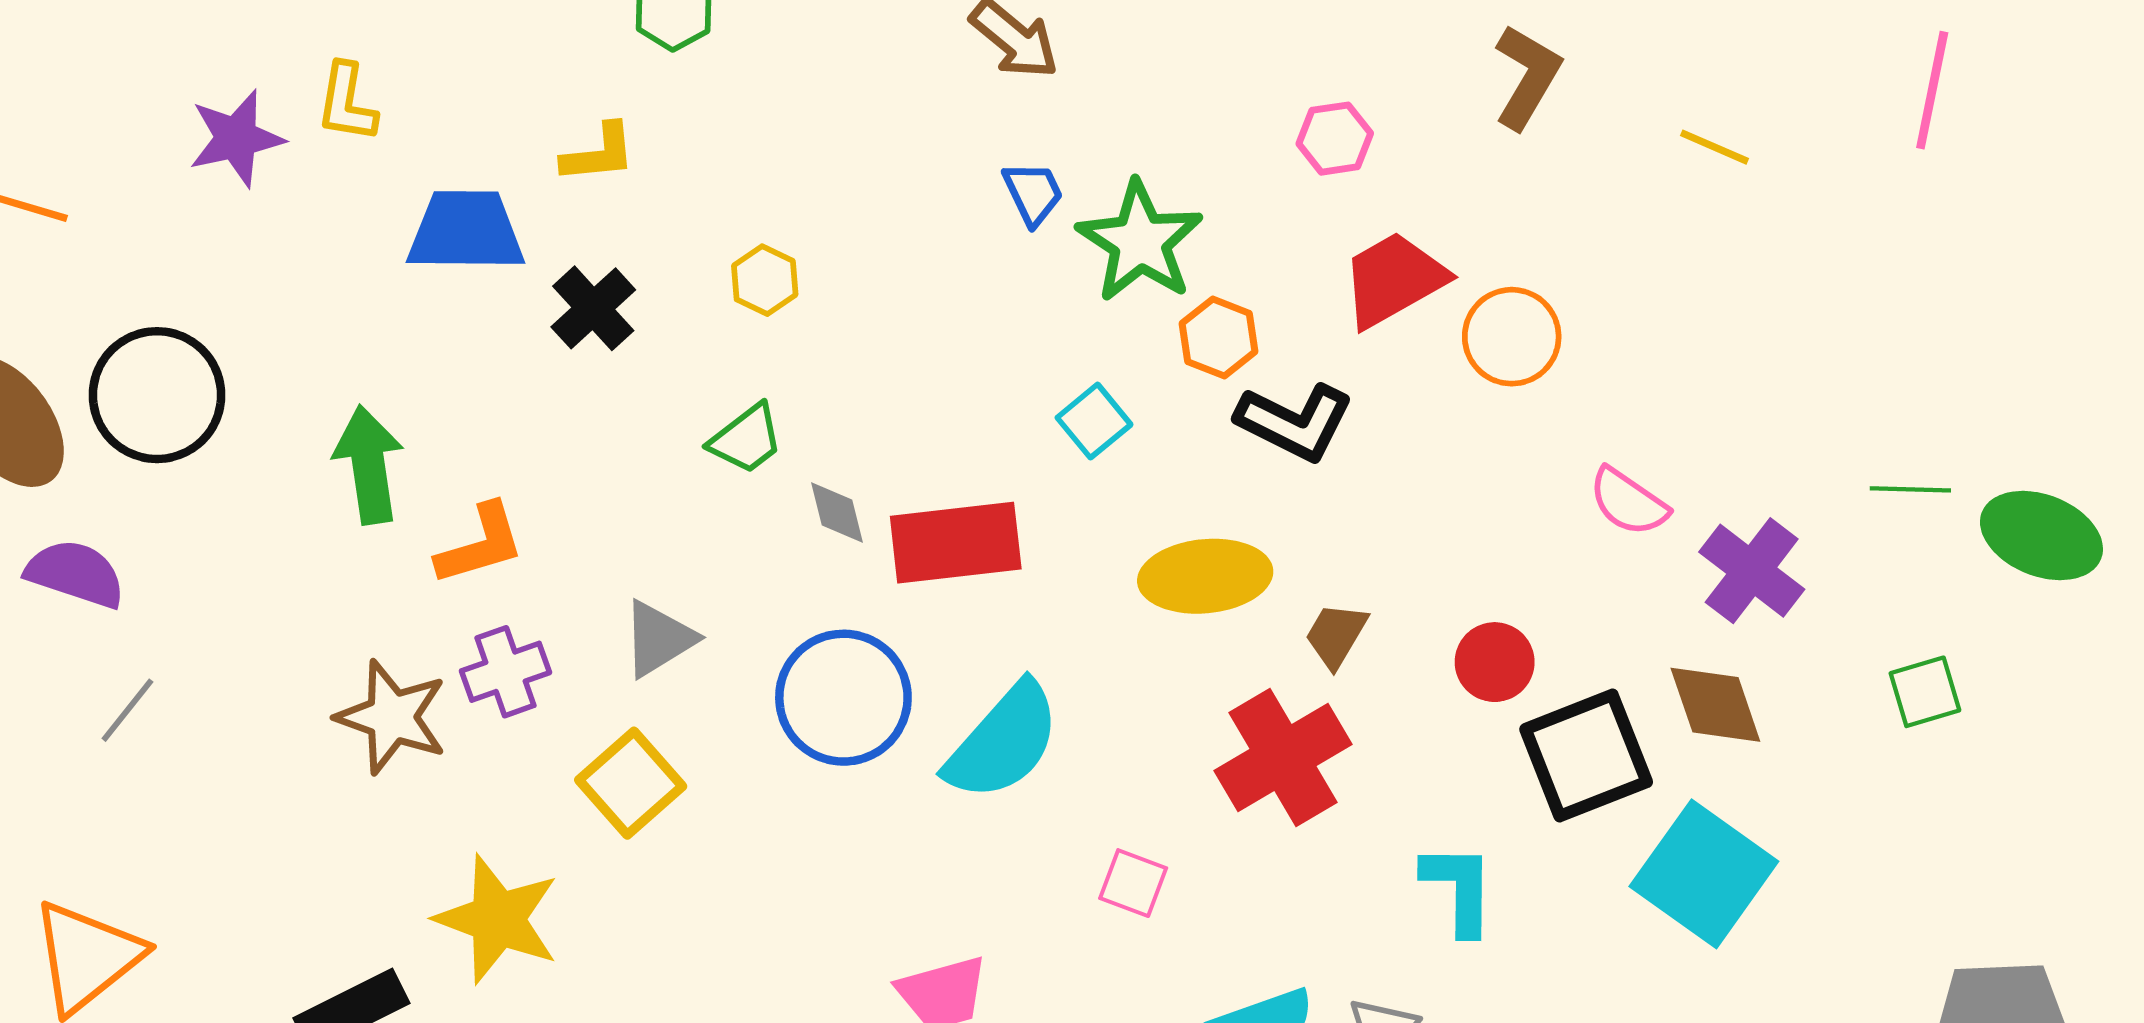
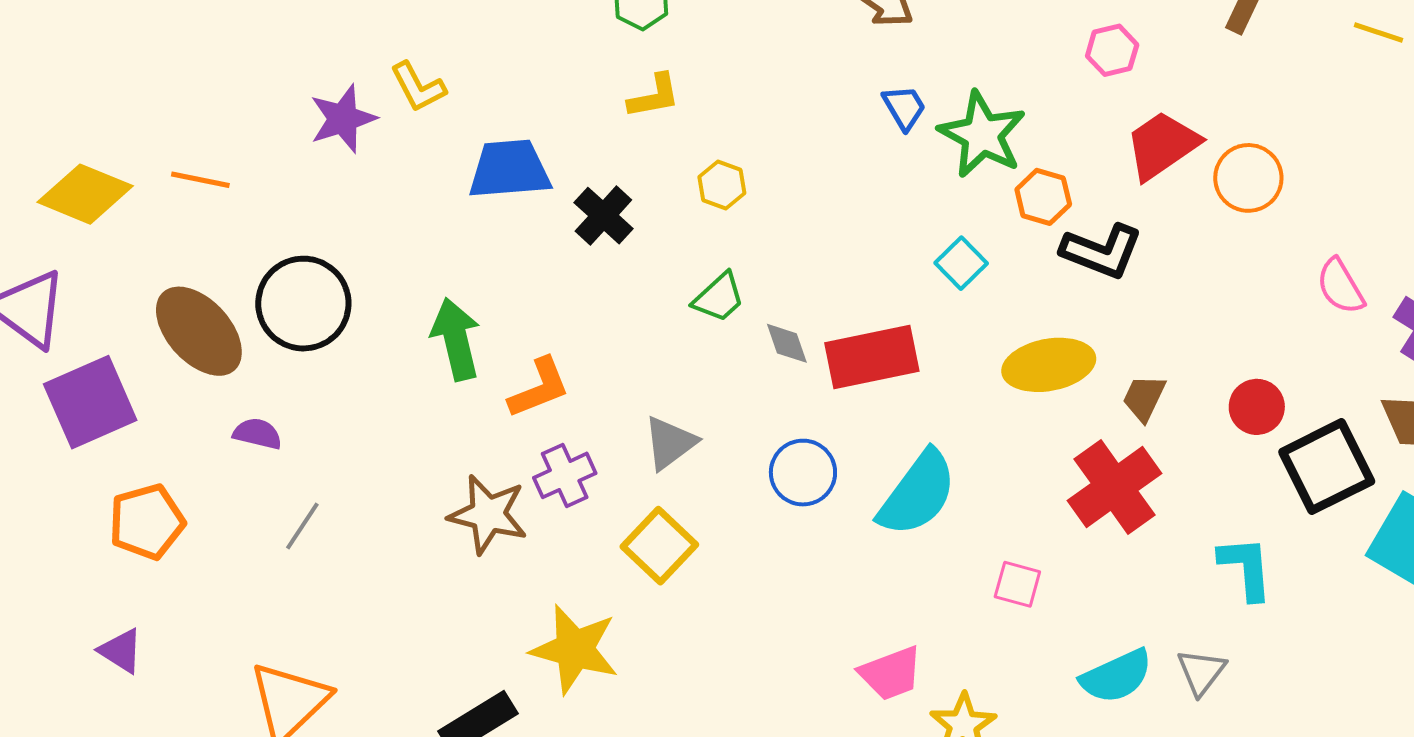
yellow L-shape: (347, 103) -> (418, 87), turned -32
yellow L-shape: (599, 153) -> (654, 96), moved
pink semicircle: (1628, 502) -> (1340, 286), turned 30
purple semicircle: (75, 574) -> (257, 434), size x0.7
blue circle: (843, 698) -> (803, 473), size x0.7

